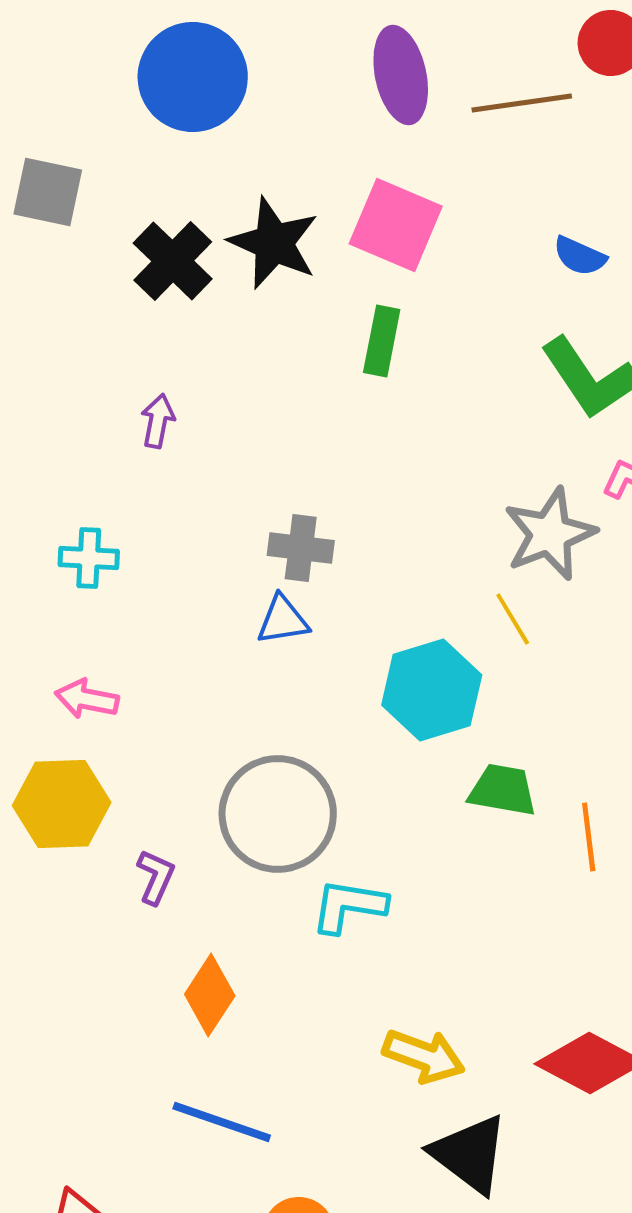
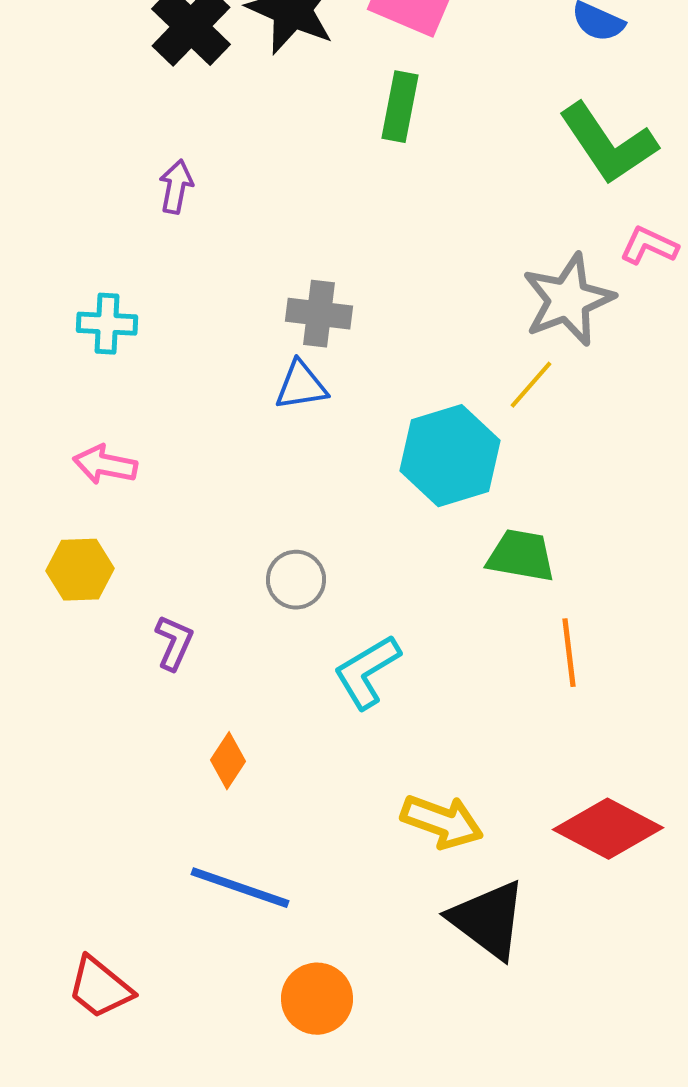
yellow line: (513, 619) -> (531, 385), turned 72
yellow hexagon: (62, 804) -> (80, 570), size x0.7
gray circle: (278, 814) -> (296, 580), size x0.5
orange line: (589, 837) -> (569, 653), moved
cyan L-shape: (349, 906) -> (367, 672), turned -40
orange diamond: (210, 995) -> (228, 761), size x0.7

